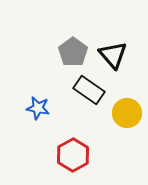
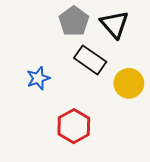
blue star: (38, 108) -> (38, 78), turned -30

